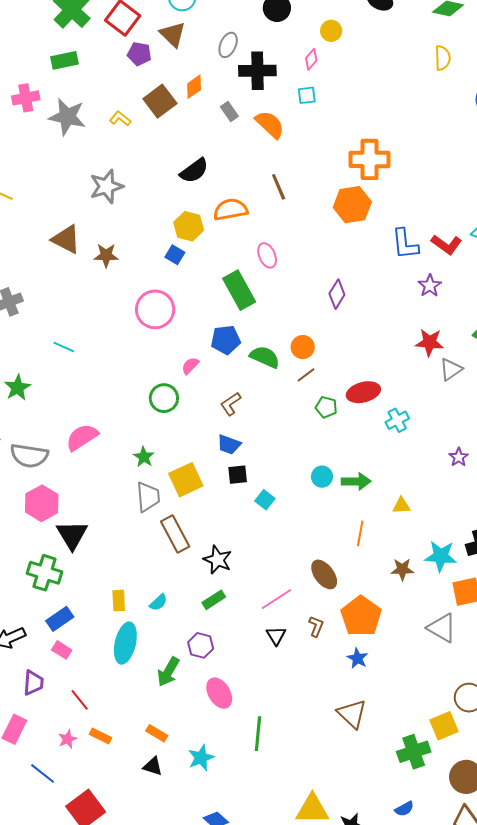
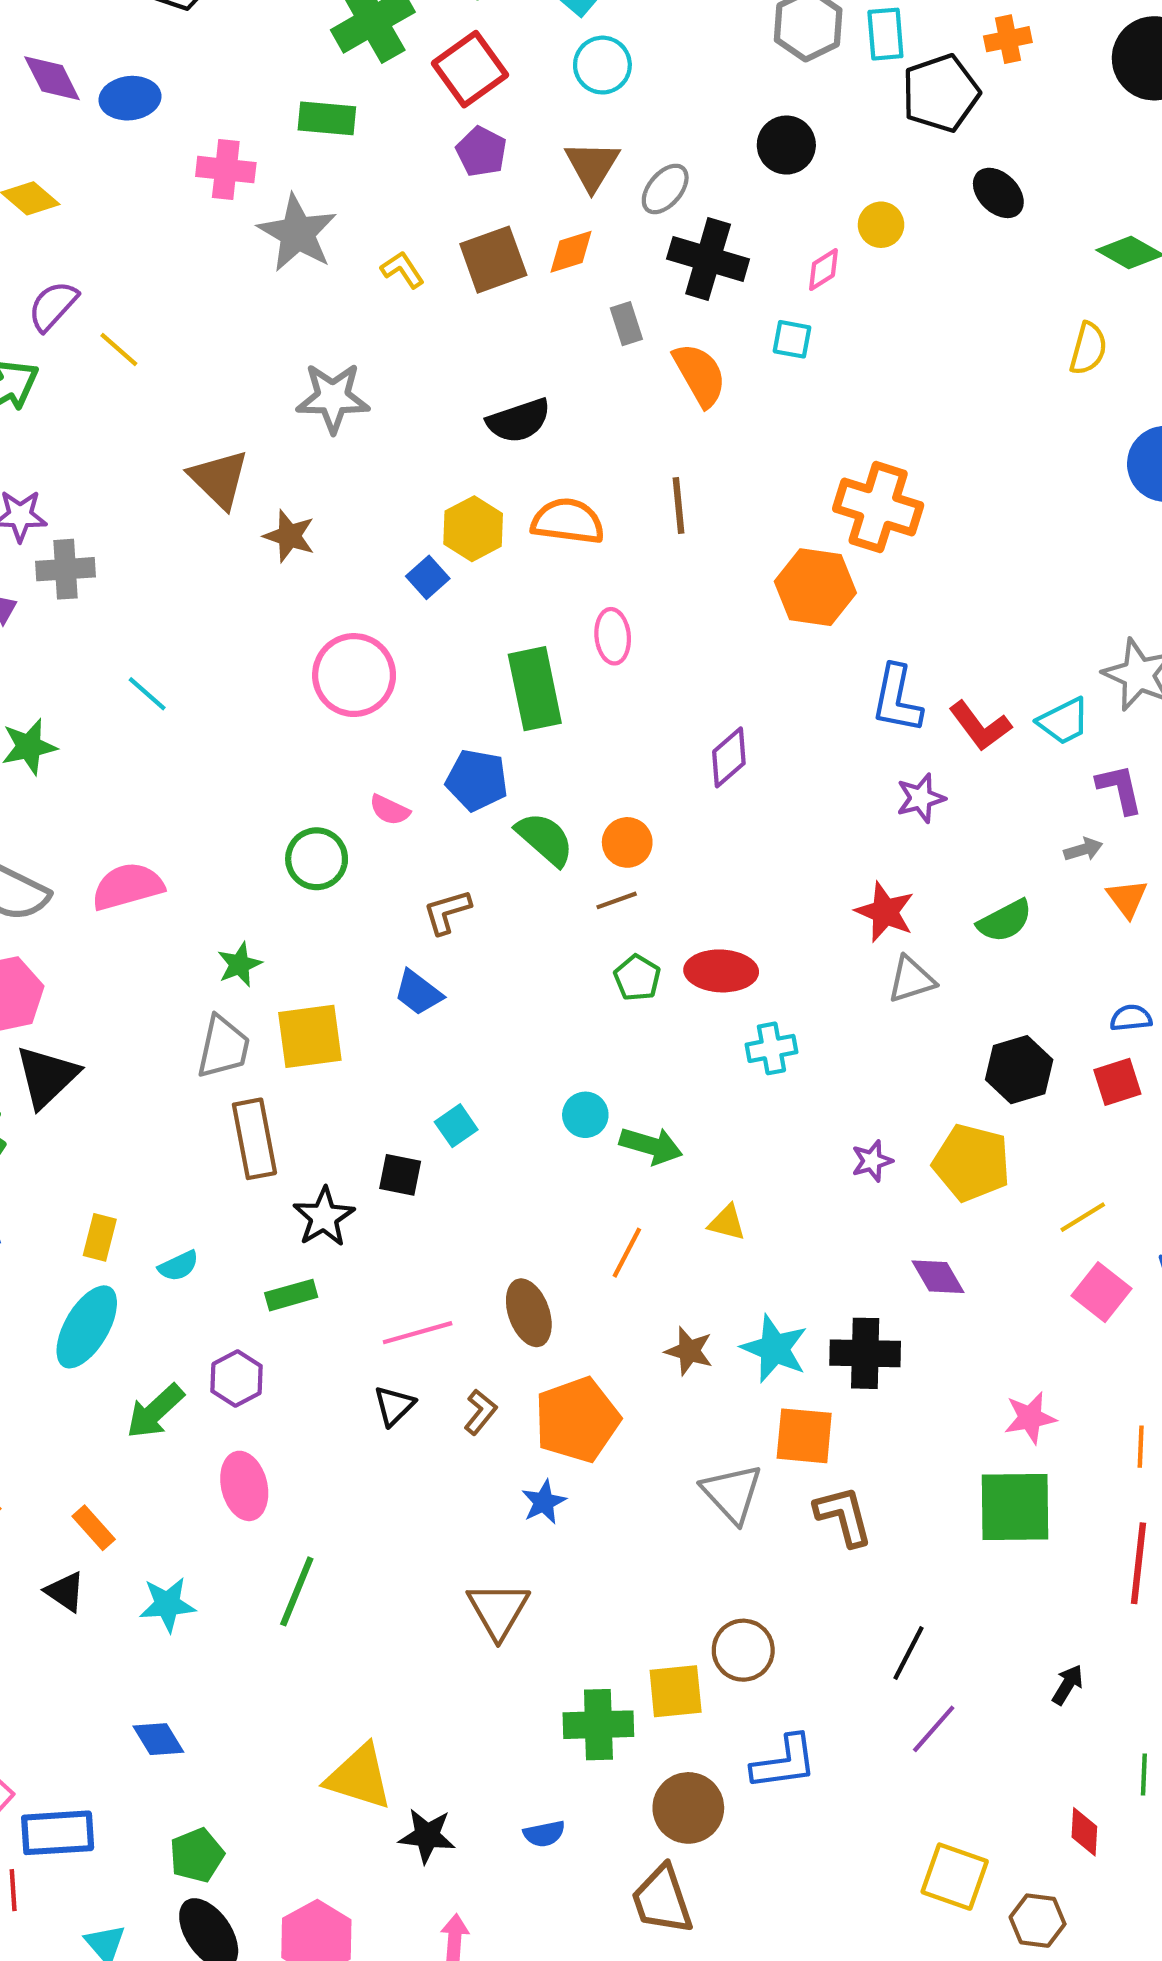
brown triangle: (173, 34) -> (592, 166), moved
pink semicircle: (190, 366) -> (390, 810), turned -126
black square: (238, 475) -> (400, 1175), moved

